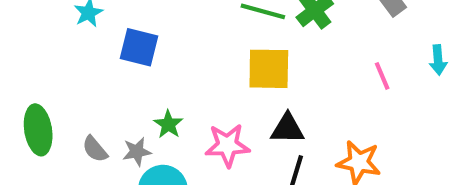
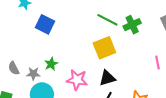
yellow square: (269, 69) -> (104, 48), turned -35
black triangle: (287, 129) -> (107, 78), turned -30

